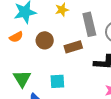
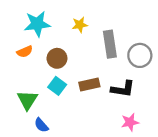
brown rectangle: (73, 47) -> (89, 85), moved
cyan square: (57, 81) -> (57, 86), moved, turned 35

